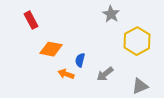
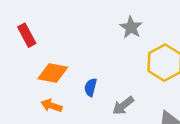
orange arrow: (66, 74) -> (51, 106), moved

